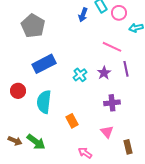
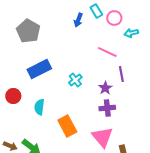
purple star: (104, 73) -> (105, 88), moved
cyan semicircle: (44, 102) -> (39, 107), size x0.7
orange rectangle: (72, 121) -> (67, 126), size x1.5
pink triangle: (107, 132) -> (102, 137), size x1.6

